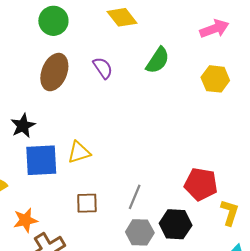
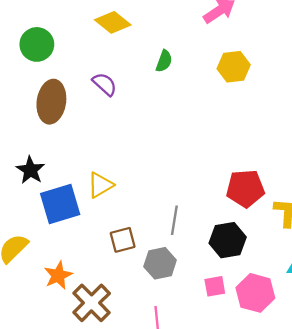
green semicircle: (158, 60) -> (164, 61), size x0.7
gray hexagon: (140, 232) -> (160, 263), moved

